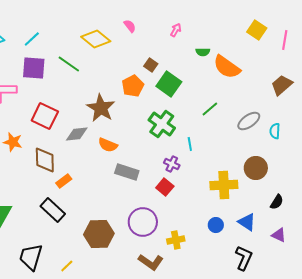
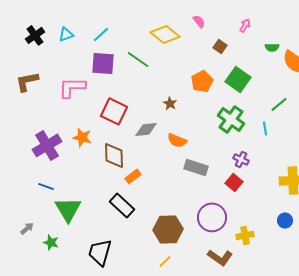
brown square: (151, 65) -> (220, 46), moved
brown star: (101, 108) -> (170, 103), size x0.5
cyan line: (190, 144) -> (265, 128), moved
yellow line: (67, 266) -> (165, 261), moved

